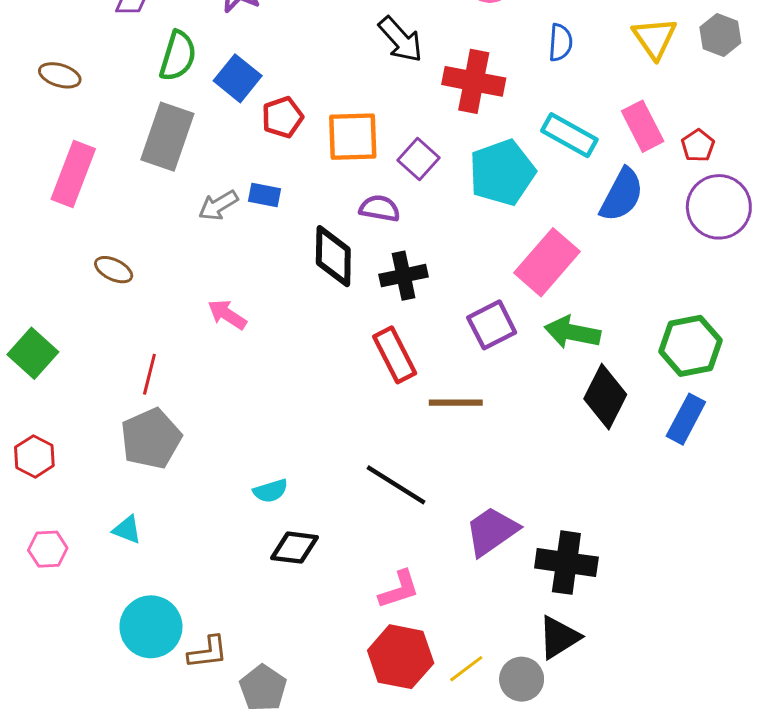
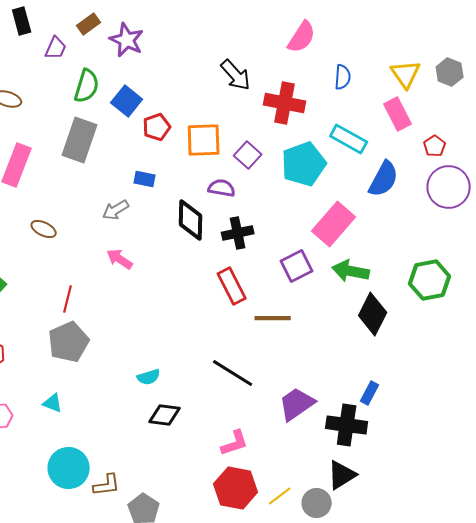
pink rectangle: (643, 126) -> (398, 114), moved
gray arrow: (218, 205) -> (116, 210), moved
blue rectangle: (686, 419) -> (370, 393), moved, size x0.7

